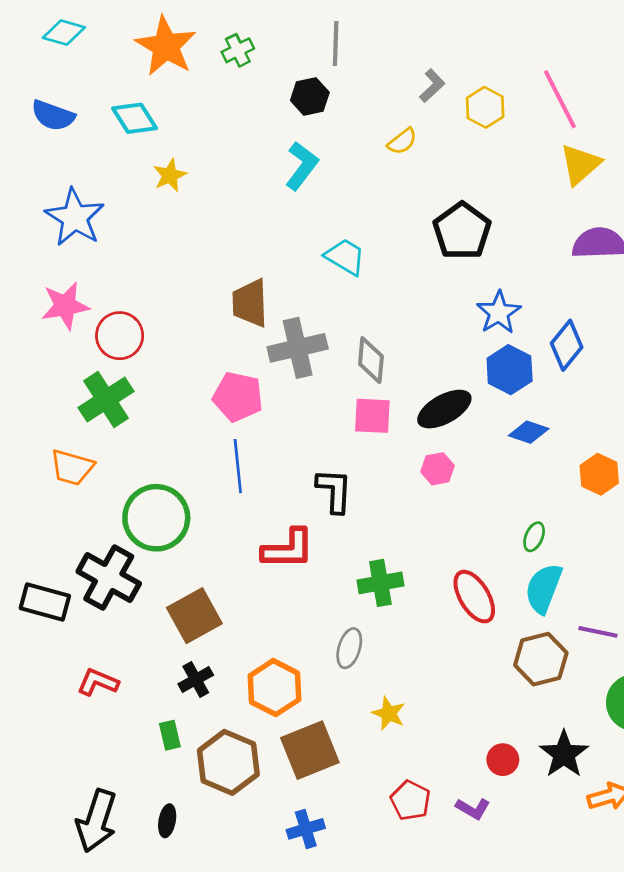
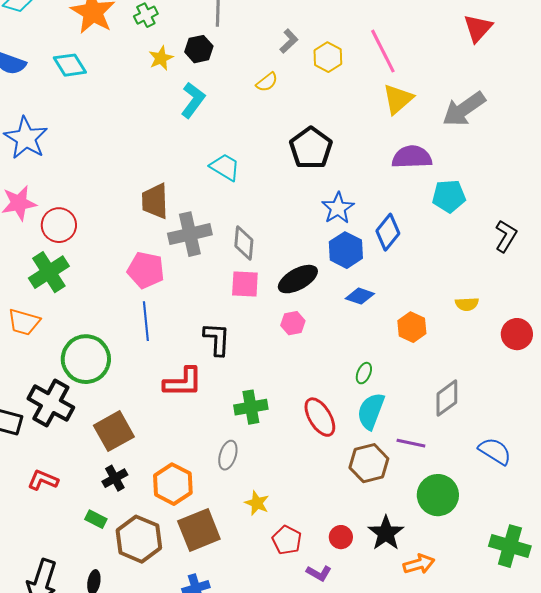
yellow star: (170, 175) -> (161, 58), moved
green rectangle: (170, 735) -> (96, 519), turned -50
red pentagon: (410, 800) -> (287, 540), moved

